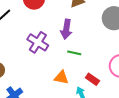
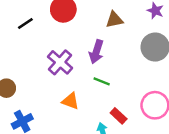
orange triangle: (61, 77) -> (70, 101), moved

